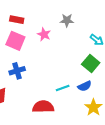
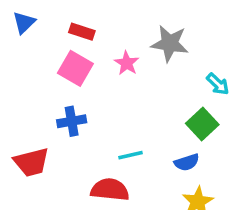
gray star: (67, 20) -> (170, 43), size x1.5
cyan line: (63, 88) -> (131, 155), moved

